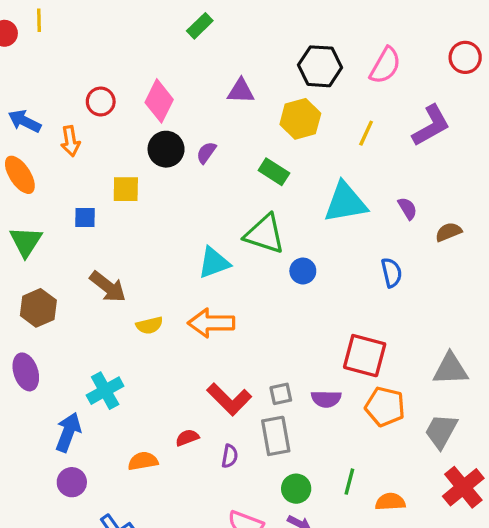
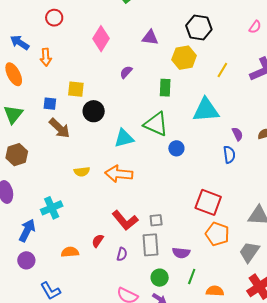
pink semicircle: (385, 65) -> (255, 27), moved, size x0.6
red circle: (101, 101) -> (54, 18), moved
black circle: (166, 149) -> (94, 111), moved
green rectangle: (274, 172) -> (165, 88), turned 54
purple semicircle: (407, 208) -> (237, 134), moved
brown arrow: (108, 287) -> (59, 128), moved
purple semicircle: (326, 399) -> (181, 253), moved
red semicircle: (187, 438) -> (98, 241), turned -40

